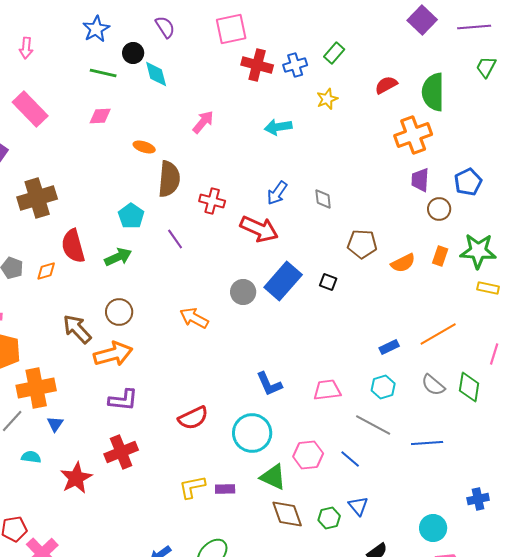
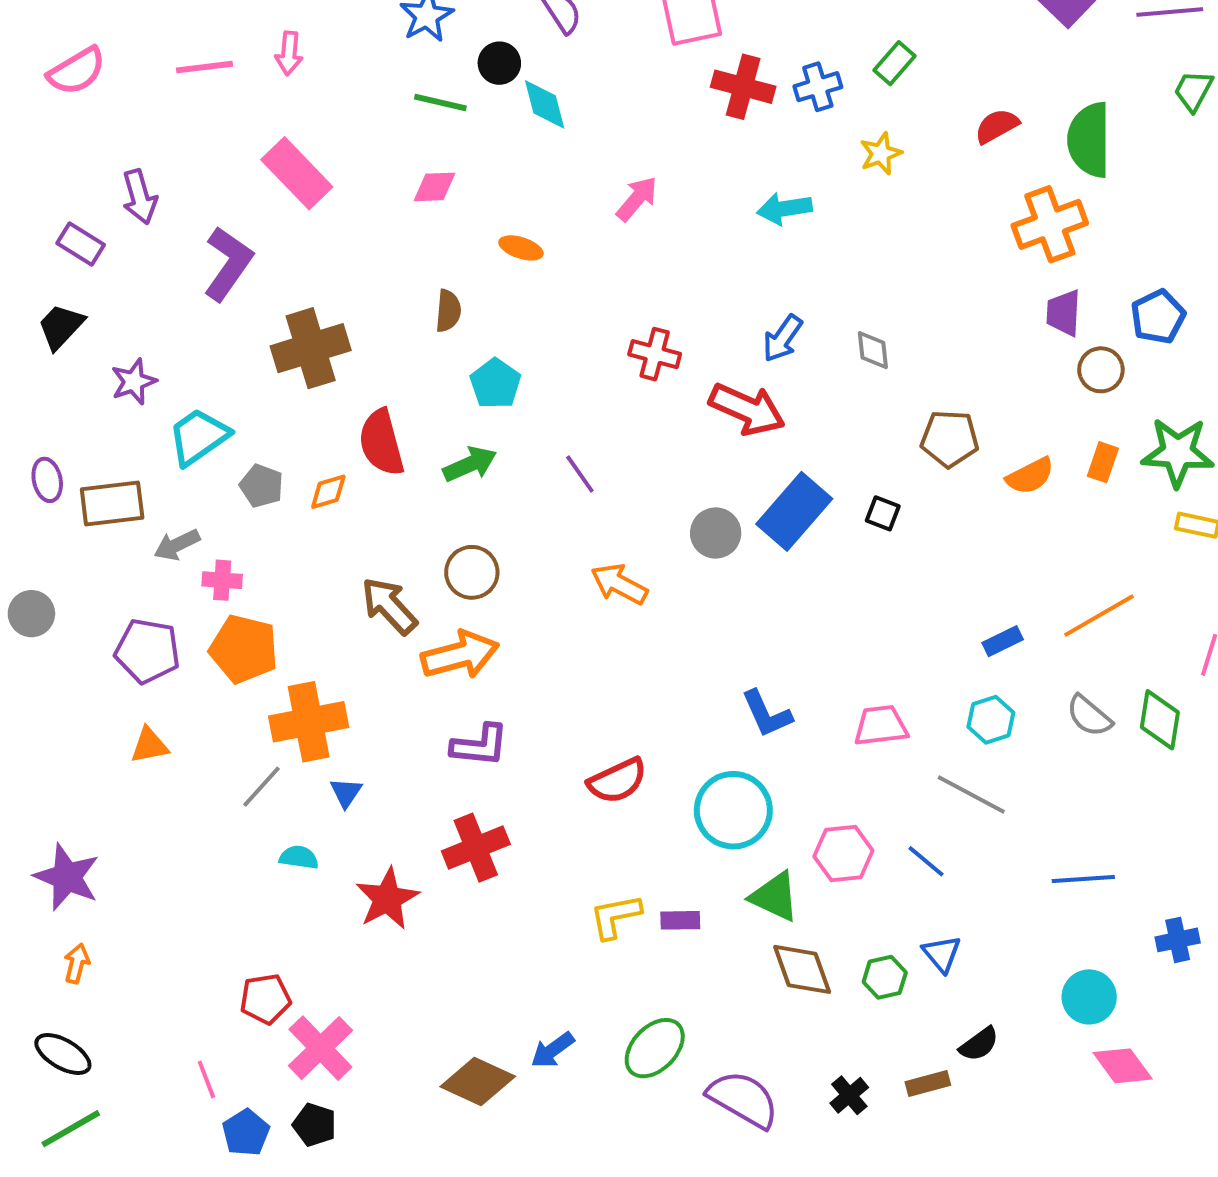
brown semicircle: (169, 179) -> (448, 311), moved, size x0.6
purple line: (175, 239) -> (580, 474), moved
blue line: (427, 443) -> (1083, 879), moved

